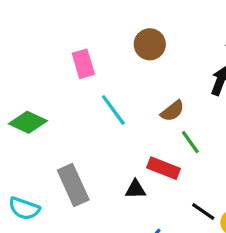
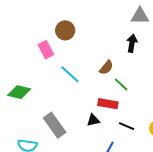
brown circle: (150, 44) -> (65, 30), moved
black line: (203, 211) -> (127, 126), moved

